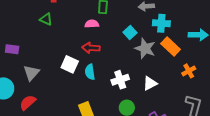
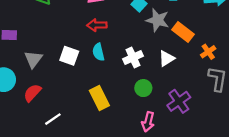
orange rectangle: (171, 47) -> (183, 32), moved
white square: (70, 64) -> (69, 56), moved
orange cross: (189, 71) -> (208, 52), moved

